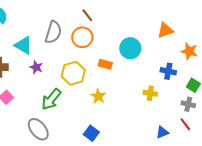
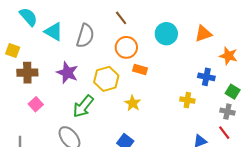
orange circle: (82, 37) -> (126, 47), moved
cyan triangle: (23, 45) -> (54, 32), moved
cyan circle: (130, 48) -> (166, 34), moved
purple star: (36, 67) -> (67, 73), size x1.5

